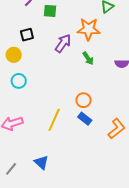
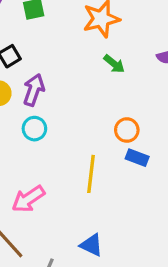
purple arrow: (63, 43) -> (34, 90), moved
cyan circle: (19, 81) -> (34, 129), moved

